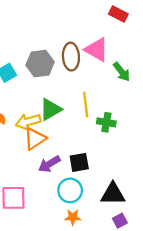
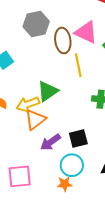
gray hexagon: (40, 64) -> (36, 24), moved
yellow line: (86, 105) -> (78, 65), moved
orange star: (73, 217) -> (65, 184), moved

